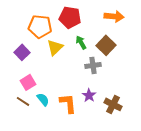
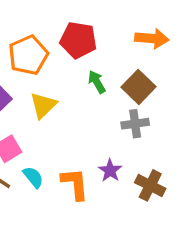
orange pentagon: (40, 26) -> (28, 55), turned -30
yellow triangle: (55, 47) -> (43, 105), moved
gray cross: (93, 65) -> (135, 124), moved

